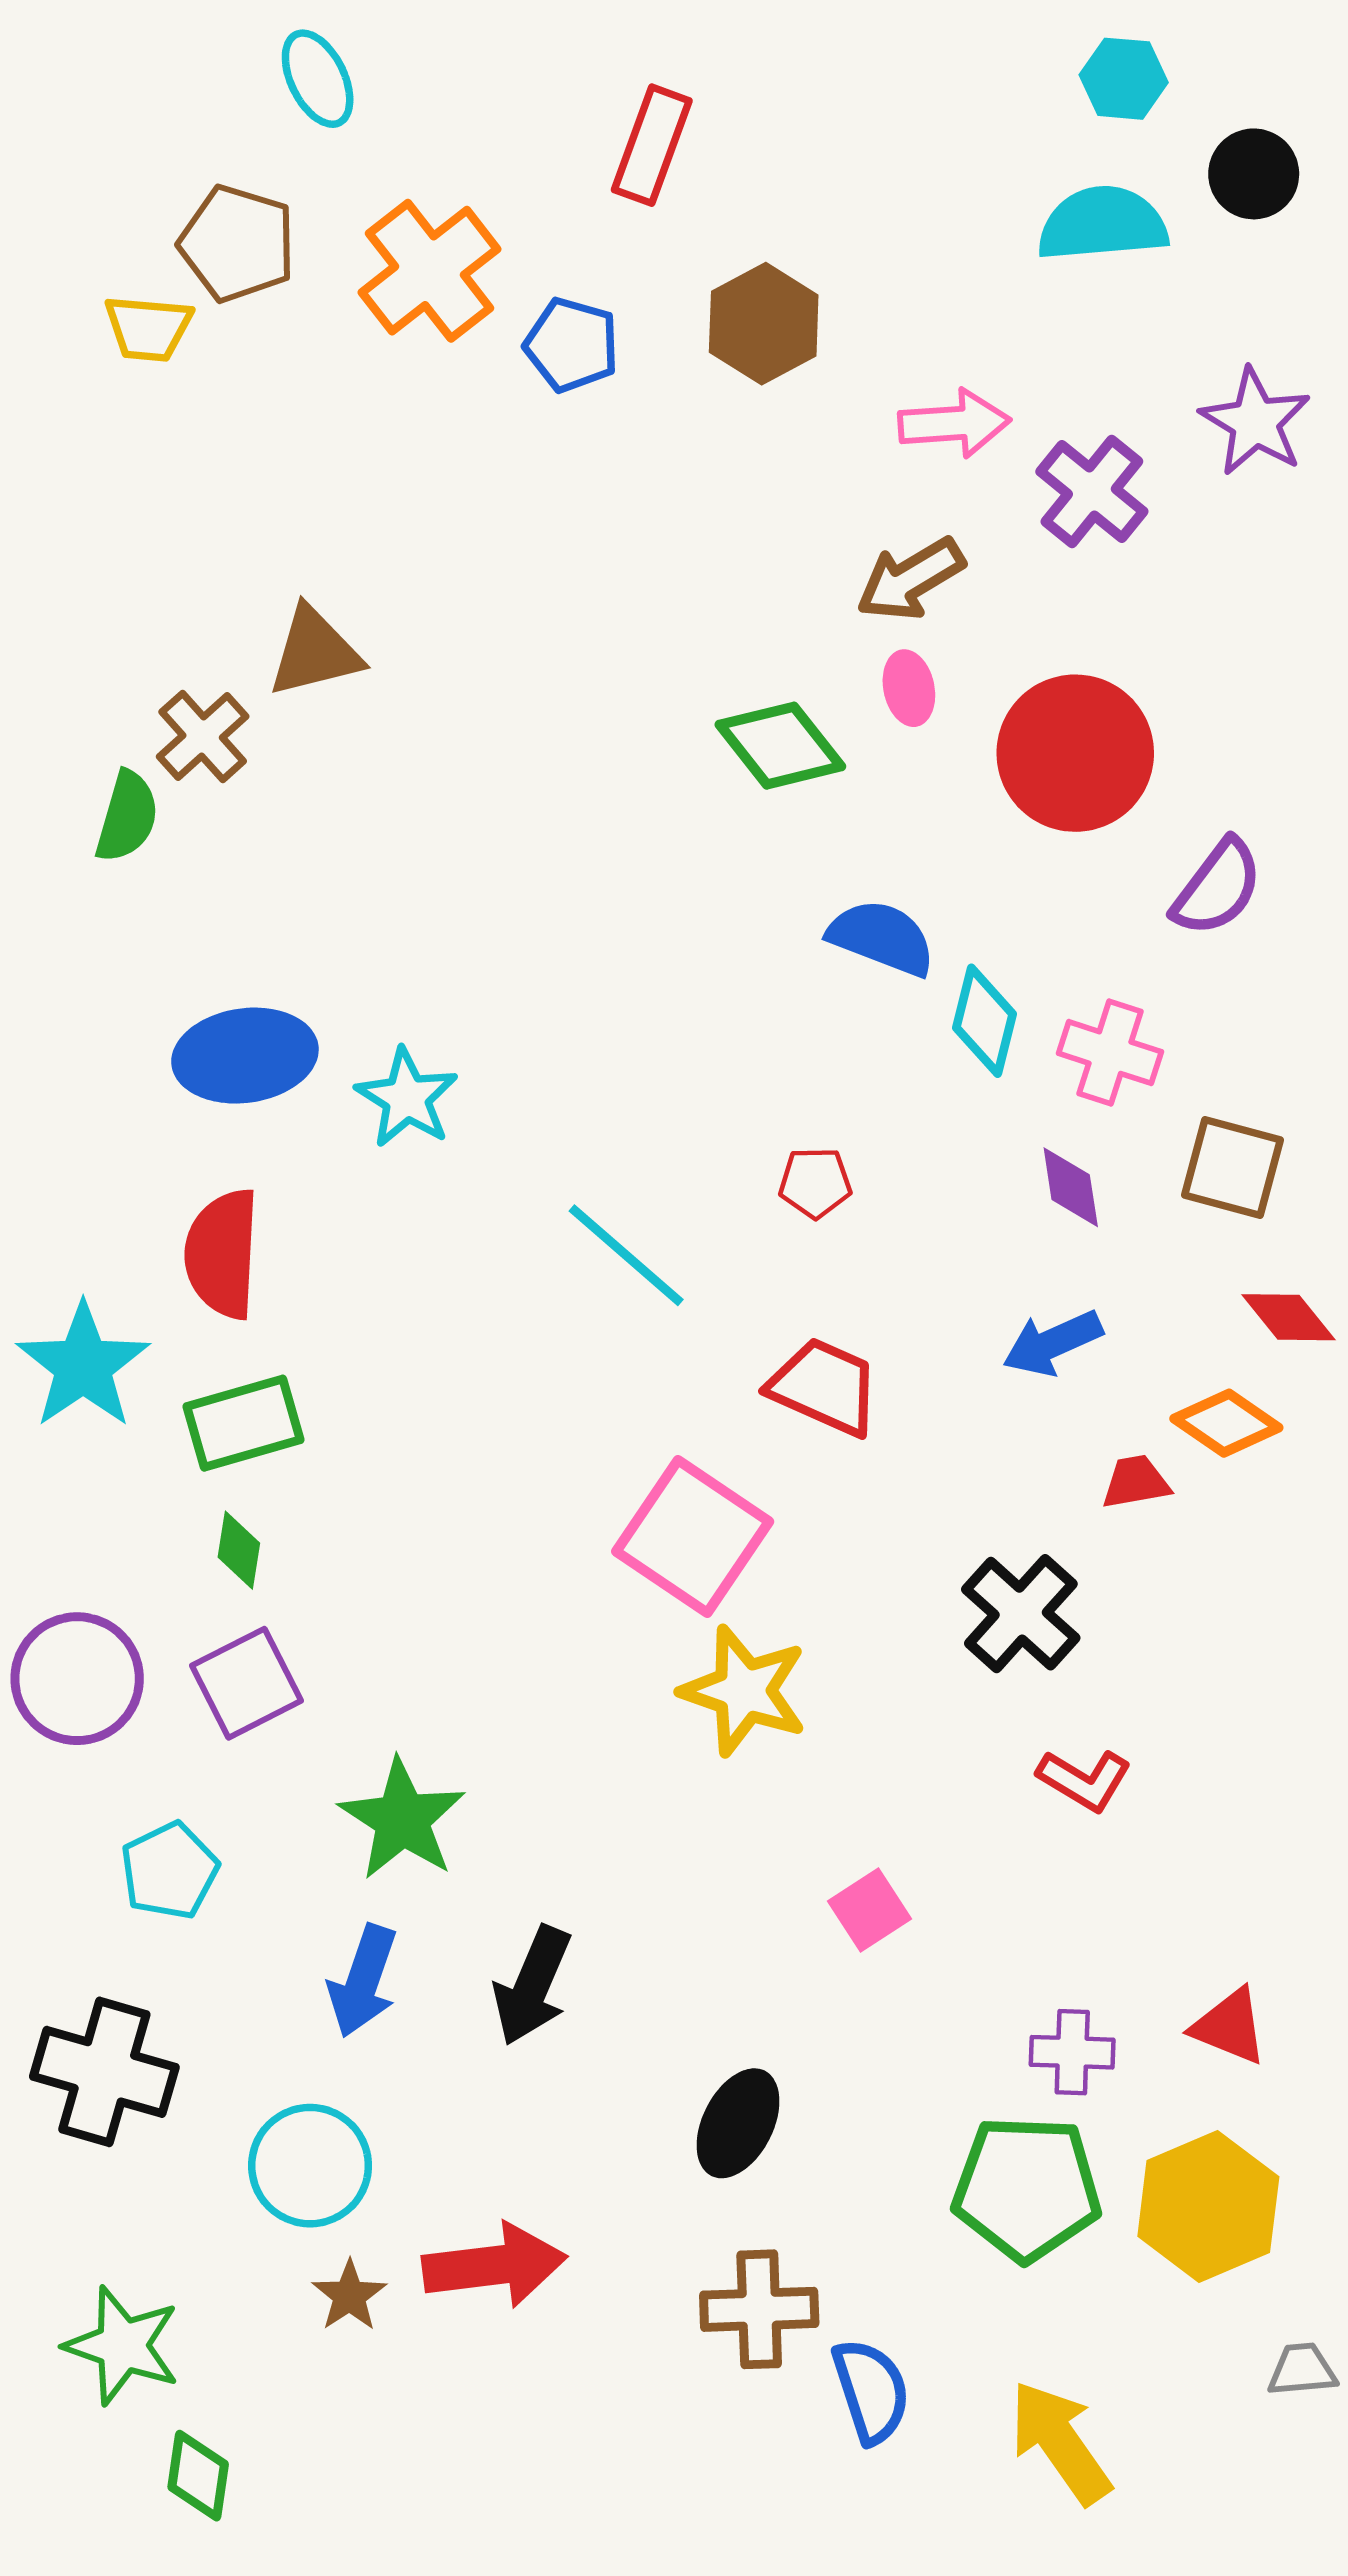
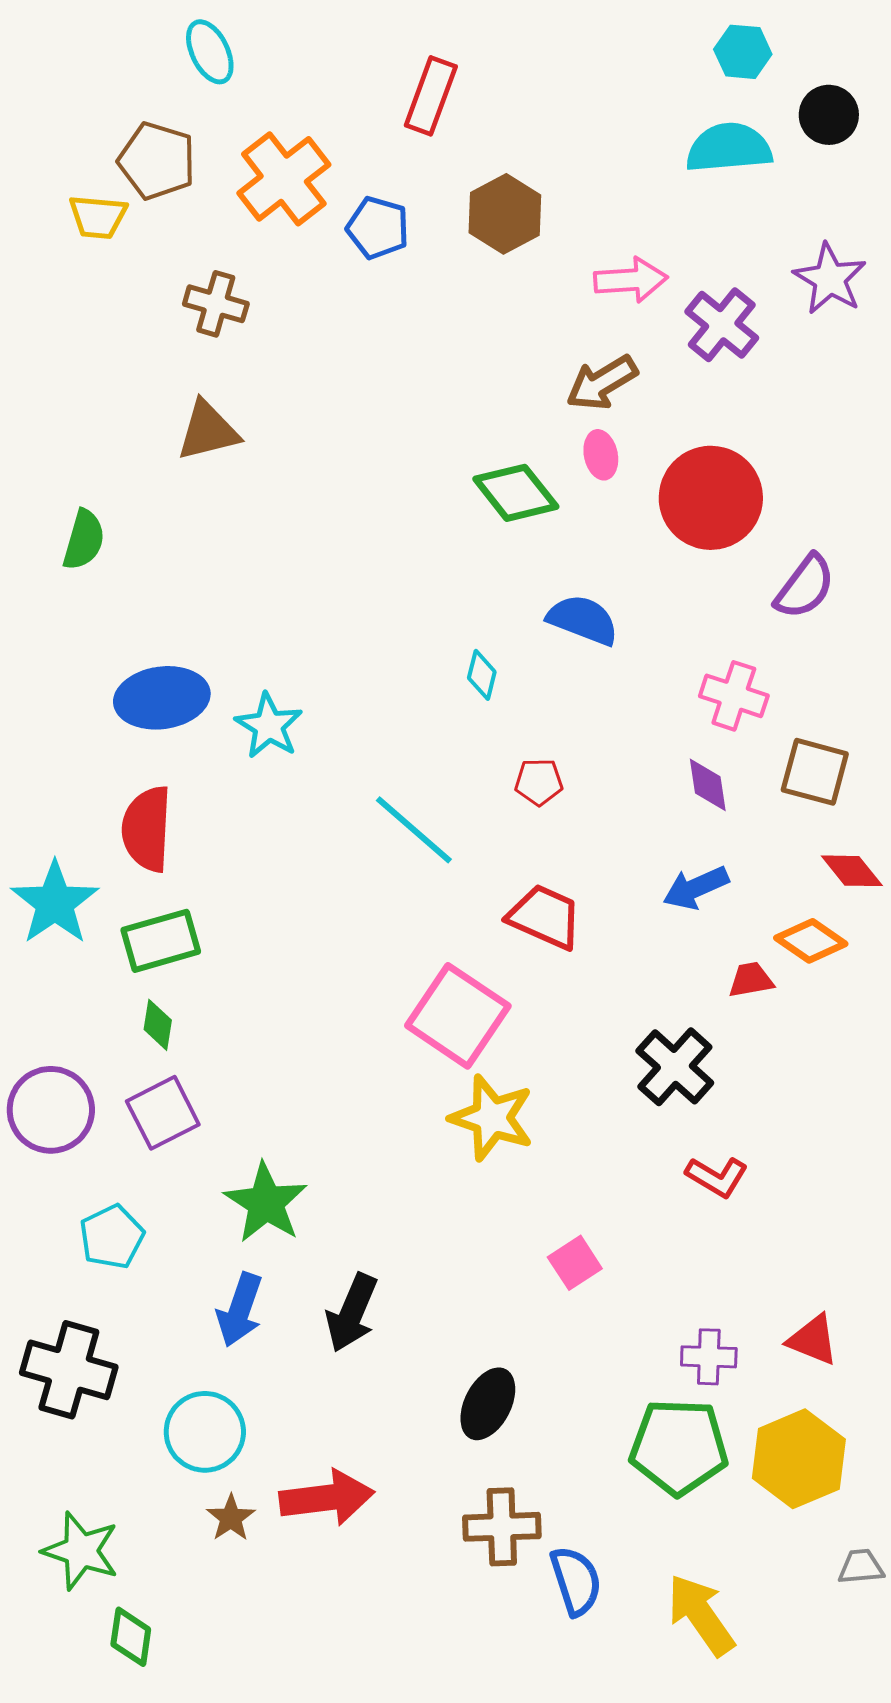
brown cross: (203, 736) -> (216, 304), moved, turned -32
cyan diamond: (985, 1021) -> (482, 675), moved, size x0.7

